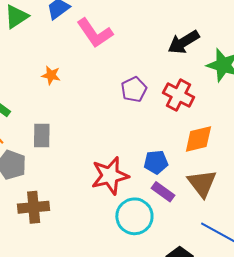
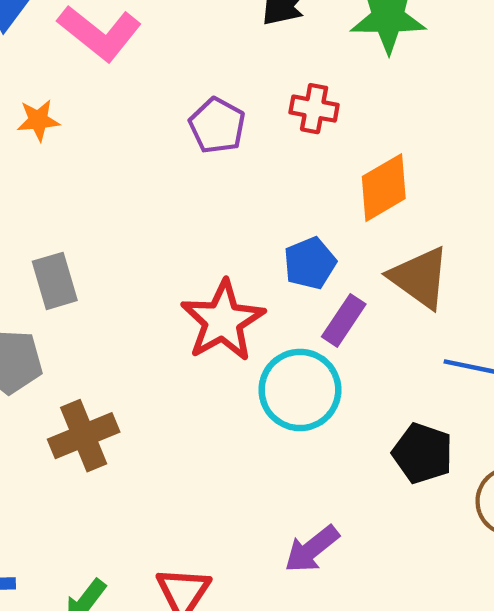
orange star: (51, 75) -> (38, 120), moved
red cross: (179, 95) -> (314, 109), size x0.7
purple rectangle: (163, 192) -> (344, 320), turned -75

